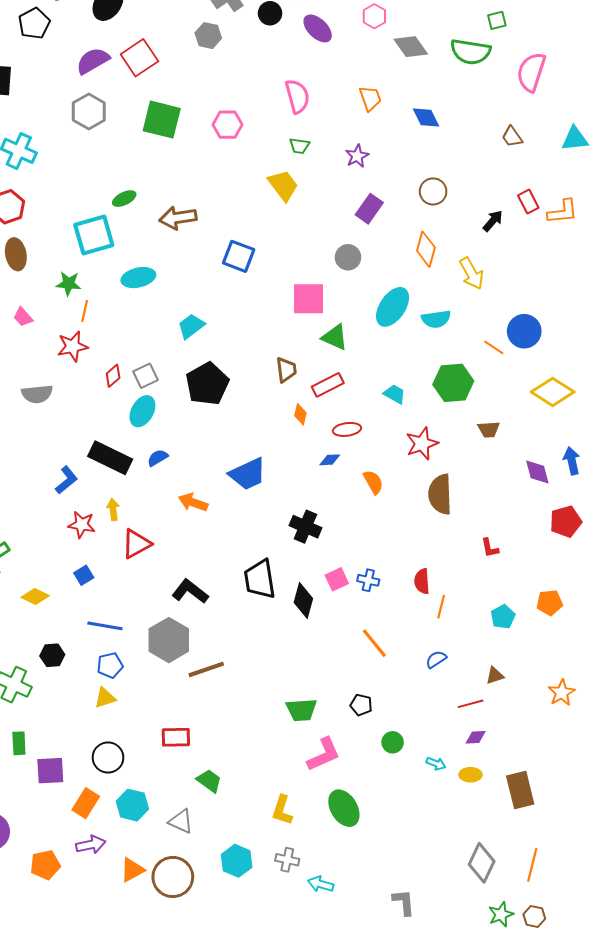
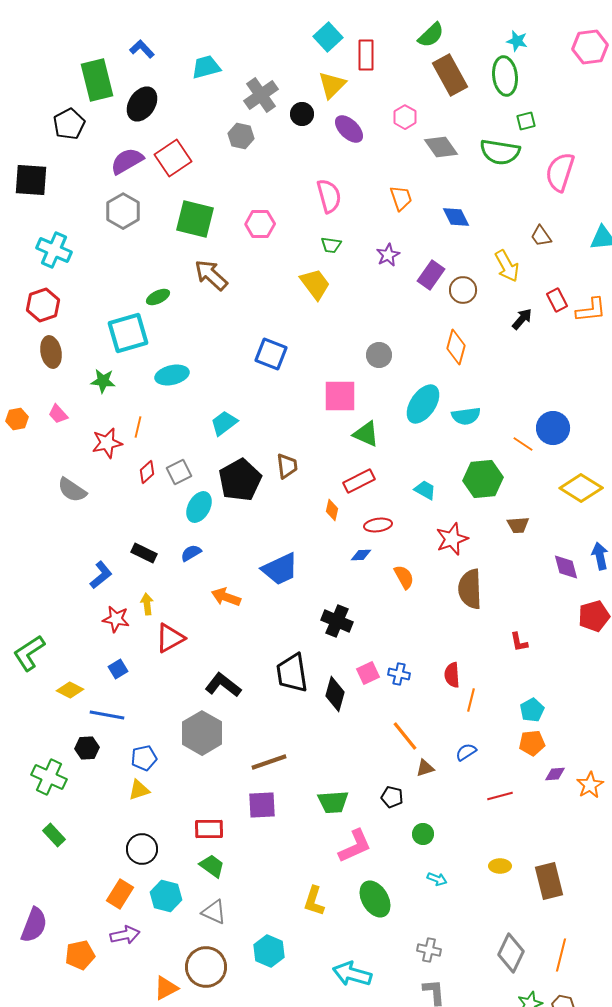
purple rectangle: (369, 209) -> (431, 275), moved
brown arrow: (178, 218) -> (211, 275), moved, turned 51
yellow arrow: (472, 273) -> (507, 266), moved
orange line: (85, 311) -> (138, 427), moved
brown trapezoid: (286, 370) -> (287, 466), moved
gray semicircle: (37, 394) -> (72, 490), turned 40
cyan ellipse: (142, 411) -> (199, 507), moved
black rectangle: (110, 458) -> (144, 553), size x0.6
orange pentagon: (549, 603) -> (532, 743), moved
blue line: (105, 626) -> (107, 715), moved
brown line: (206, 669) -> (269, 762), moved
brown triangle: (495, 675) -> (425, 768), moved
purple diamond: (476, 737) -> (555, 774), moved
green rectangle: (19, 743) -> (54, 835), turned -40
cyan arrow: (436, 764) -> (437, 879), moved
purple square: (50, 771) -> (262, 805), moved
green trapezoid: (209, 781) -> (212, 866), moved
gray cross: (287, 860) -> (429, 950), moved
orange triangle: (132, 870) -> (166, 988), moved
cyan arrow: (321, 884) -> (352, 974), size x1.5

